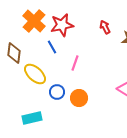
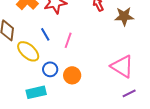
blue line: (52, 47) -> (45, 34), moved
cyan rectangle: (32, 118) -> (36, 92), moved

